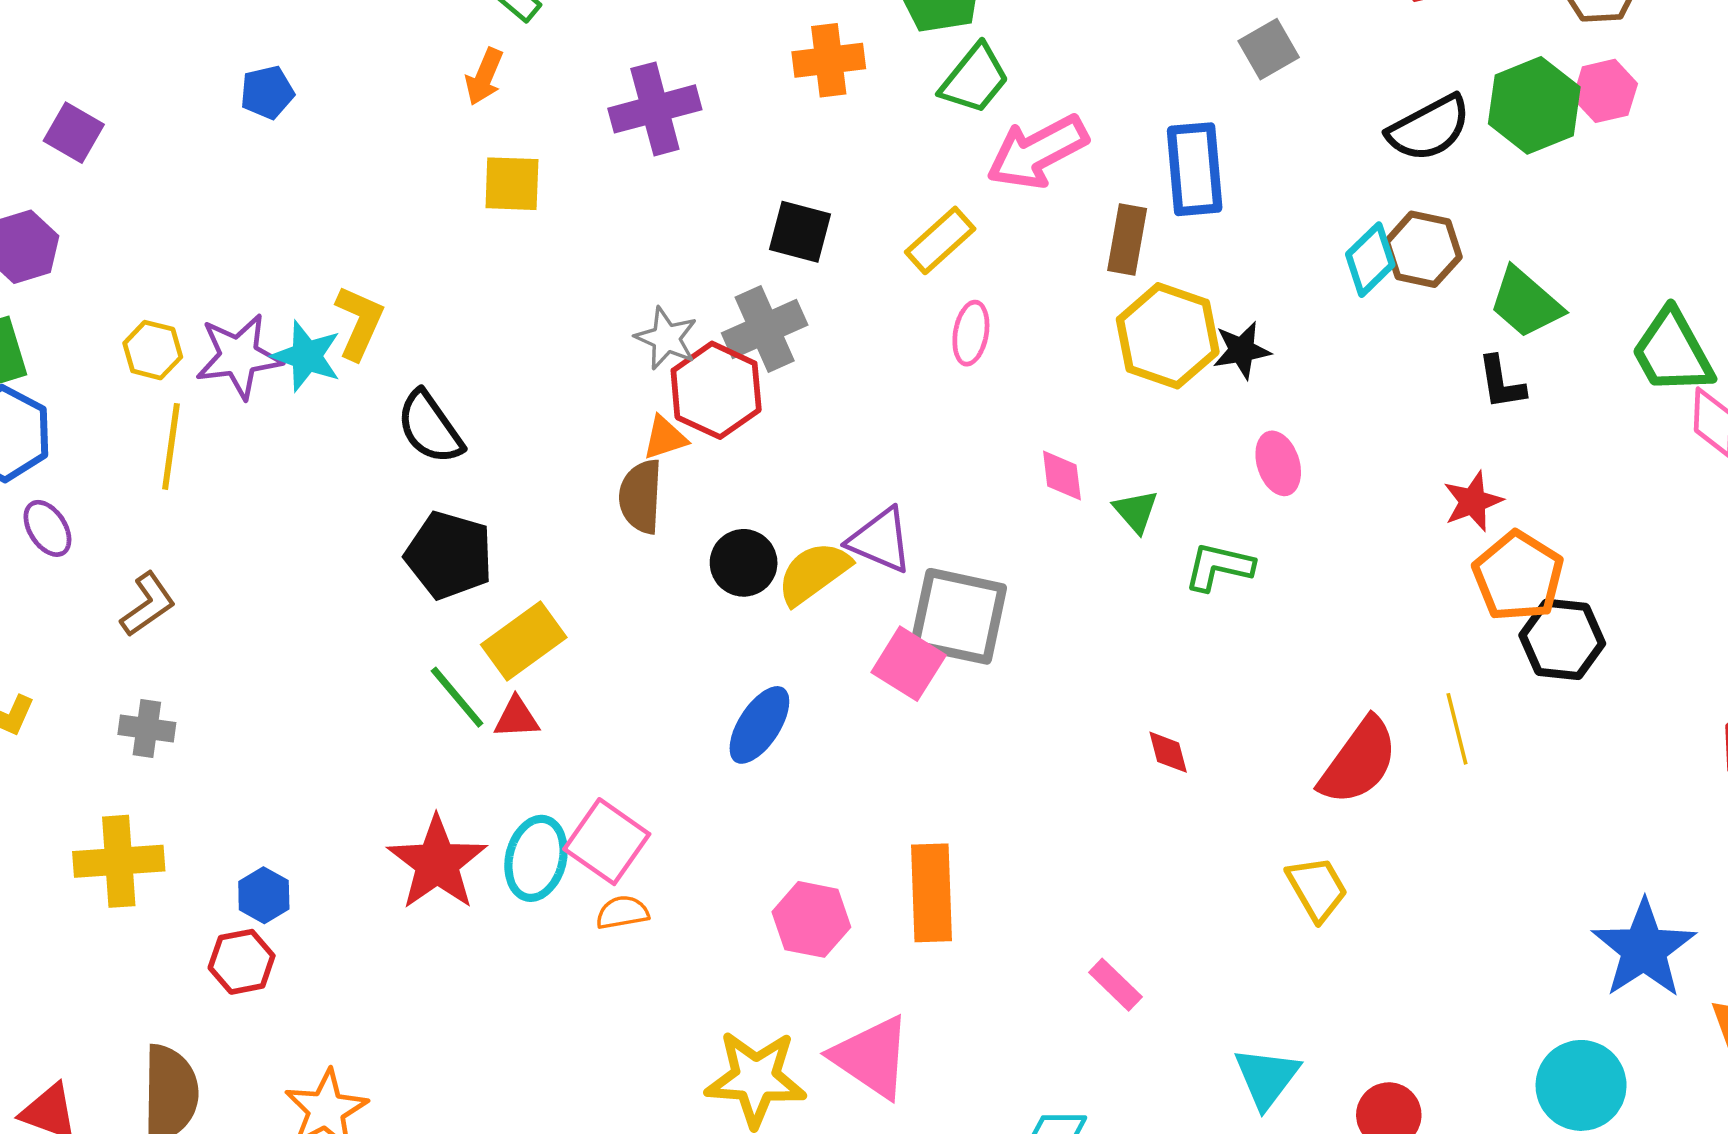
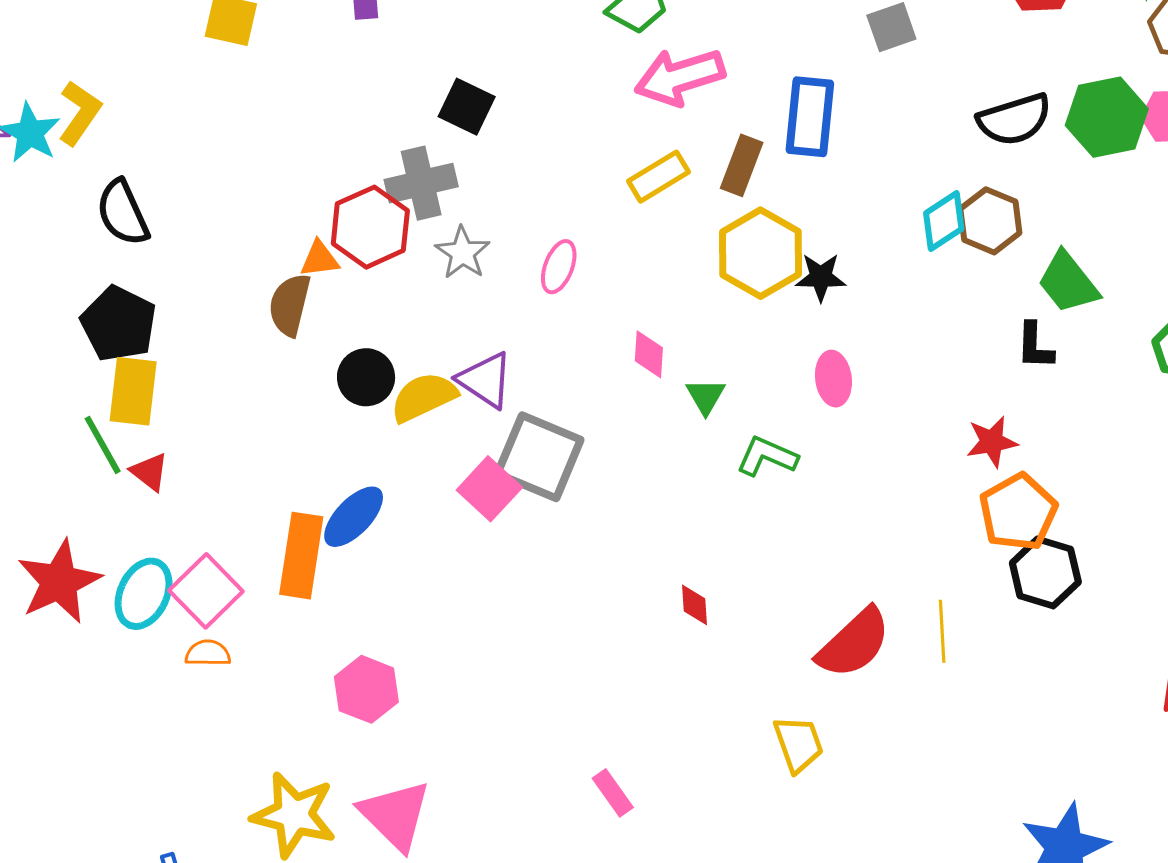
yellow rectangle: (940, 240) -> (658, 177), moved
pink ellipse: (971, 333) -> (559, 267), moved
gray star: (666, 338) -> (463, 253), moved
yellow rectangle: (524, 641) -> (133, 391), moved, turned -58
red triangle: (517, 718) -> (150, 472), turned 30
orange rectangle: (931, 893) -> (301, 556), moved

